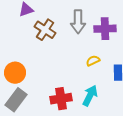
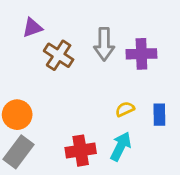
yellow semicircle: (93, 61) -> (125, 109), moved

